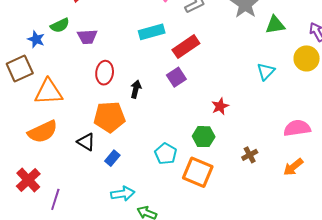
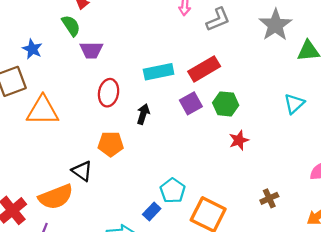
green semicircle: (60, 25) -> (71, 26), moved, turned -102
cyan rectangle: (152, 32) -> (159, 72), moved
orange pentagon: (109, 117) -> (111, 144), size x0.7
orange semicircle: (43, 132) -> (56, 197), moved
green hexagon: (204, 137) -> (226, 104), moved
blue rectangle: (112, 158) -> (152, 211), moved

